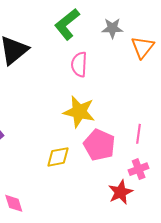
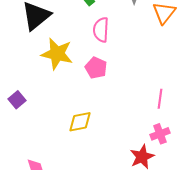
yellow star: (79, 112) -> (57, 54), moved
pink pentagon: (99, 145) -> (96, 68), moved, size x0.7

